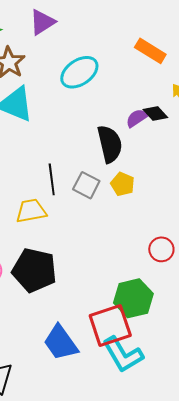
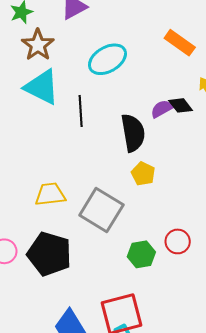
black line: (52, 179) -> (81, 111), moved
gray square: (86, 185) -> (101, 210), moved, size x1.6
green hexagon: (133, 298) -> (141, 254), moved, size x0.7

